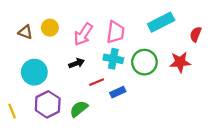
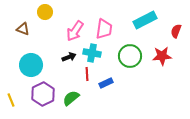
yellow circle: (50, 28) -> (45, 12), moved
cyan cross: (113, 59) -> (92, 53), moved
red line: (97, 82) -> (87, 74), turned -72

